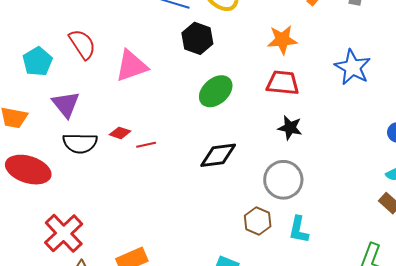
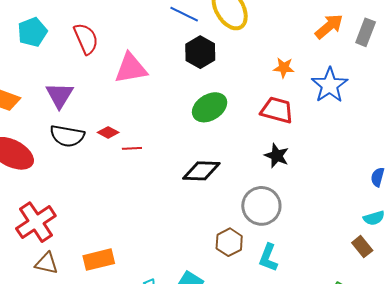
orange star: (282, 40) -> (284, 68), size x0.7
cyan pentagon: (37, 61) -> (32, 32), moved
blue star: (353, 67) -> (330, 85), moved

